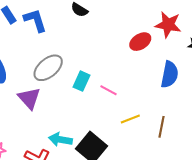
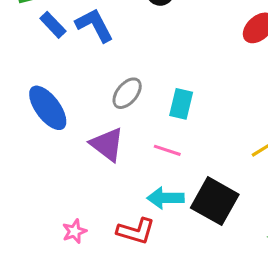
gray ellipse: (48, 68) -> (127, 93), size x0.7
pink line: (108, 90) -> (167, 150), moved

